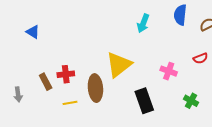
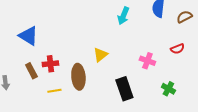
blue triangle: (33, 32) -> (28, 36), moved, size x1.5
yellow triangle: (119, 65) -> (100, 55), size x0.6

